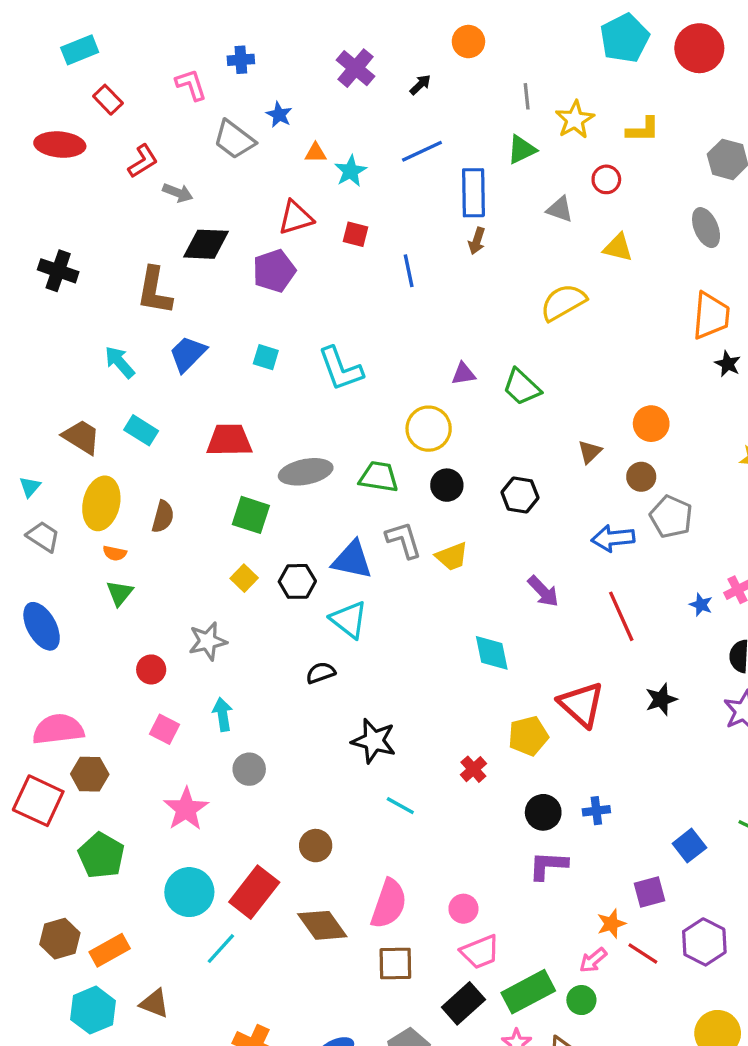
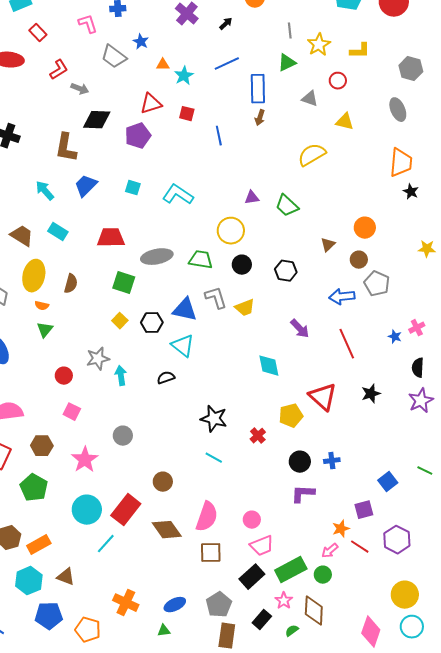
cyan L-shape: (341, 369) -> (178, 195), turned 144
cyan arrow: (223, 714) -> (121, 376), moved
black star: (374, 741) -> (214, 419), moved
brown hexagon: (90, 774) -> (42, 446), moved

